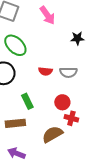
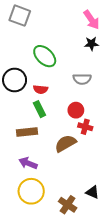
pink arrow: (47, 15) -> (91, 20), moved
green ellipse: (15, 45) -> (45, 56), moved
red semicircle: (45, 71) -> (41, 89), moved

